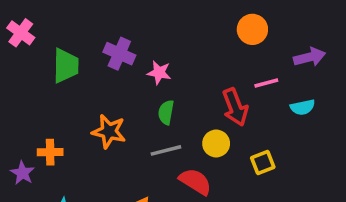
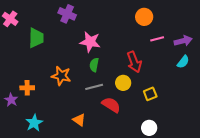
purple cross: (119, 54) -> (67, 14), moved
purple arrow: (309, 57) -> (183, 41), moved
pink star: (159, 73) -> (90, 42), size x1.5
pink line: (266, 83) -> (157, 39), moved
cyan semicircle: (303, 107) -> (183, 62), moved, turned -40

